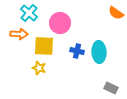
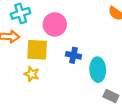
cyan cross: (29, 13) -> (21, 13), turned 30
cyan ellipse: (99, 52) -> (98, 70), moved

